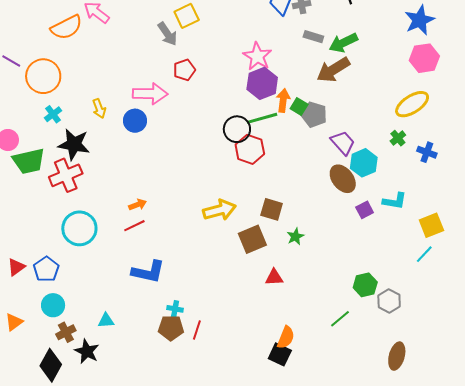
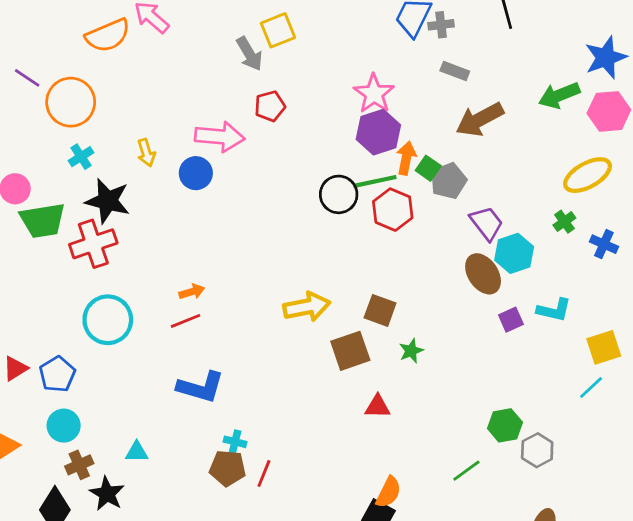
green arrow: (343, 43) -> (559, 95), moved
gray pentagon: (314, 115) -> (448, 181), turned 30
red hexagon: (250, 149) -> (393, 210), moved

